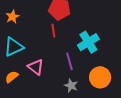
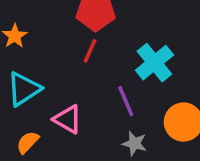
red line: (53, 31) -> (90, 51), turned 40

